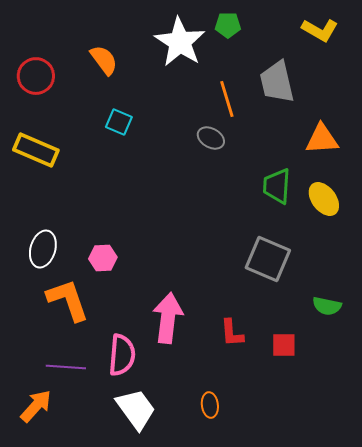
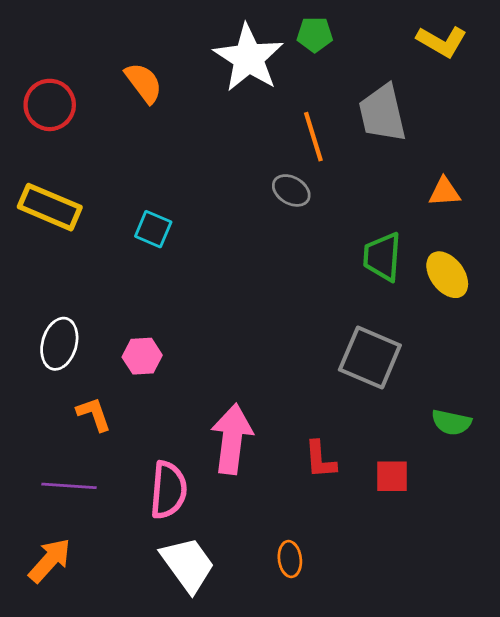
cyan square: (119, 122) -> (153, 229), moved
orange triangle: (322, 139) -> (444, 192), size x0.7
orange L-shape: (68, 300) -> (94, 414), size x0.6
purple line: (66, 367) -> (69, 486), moved

